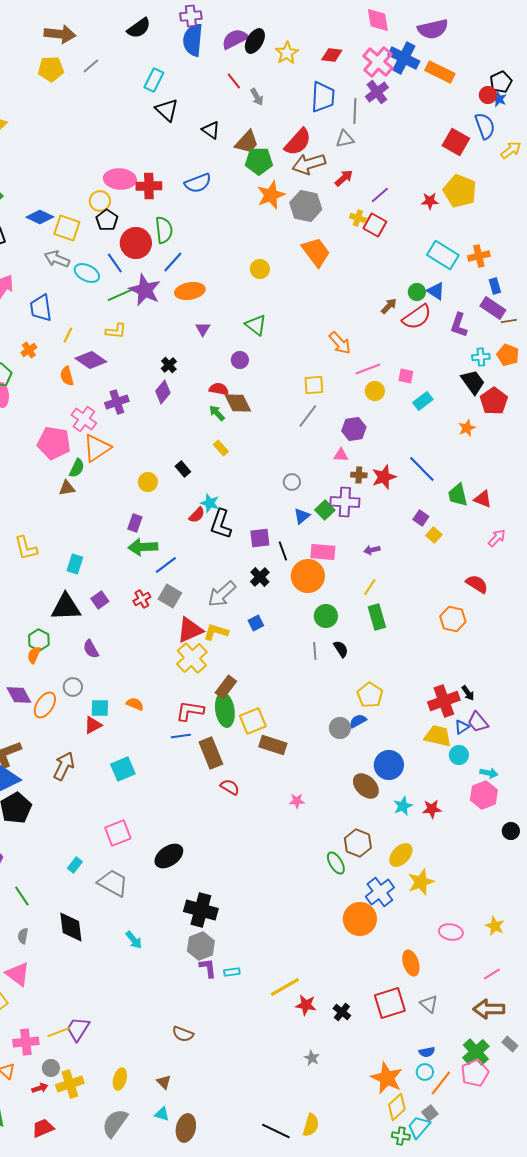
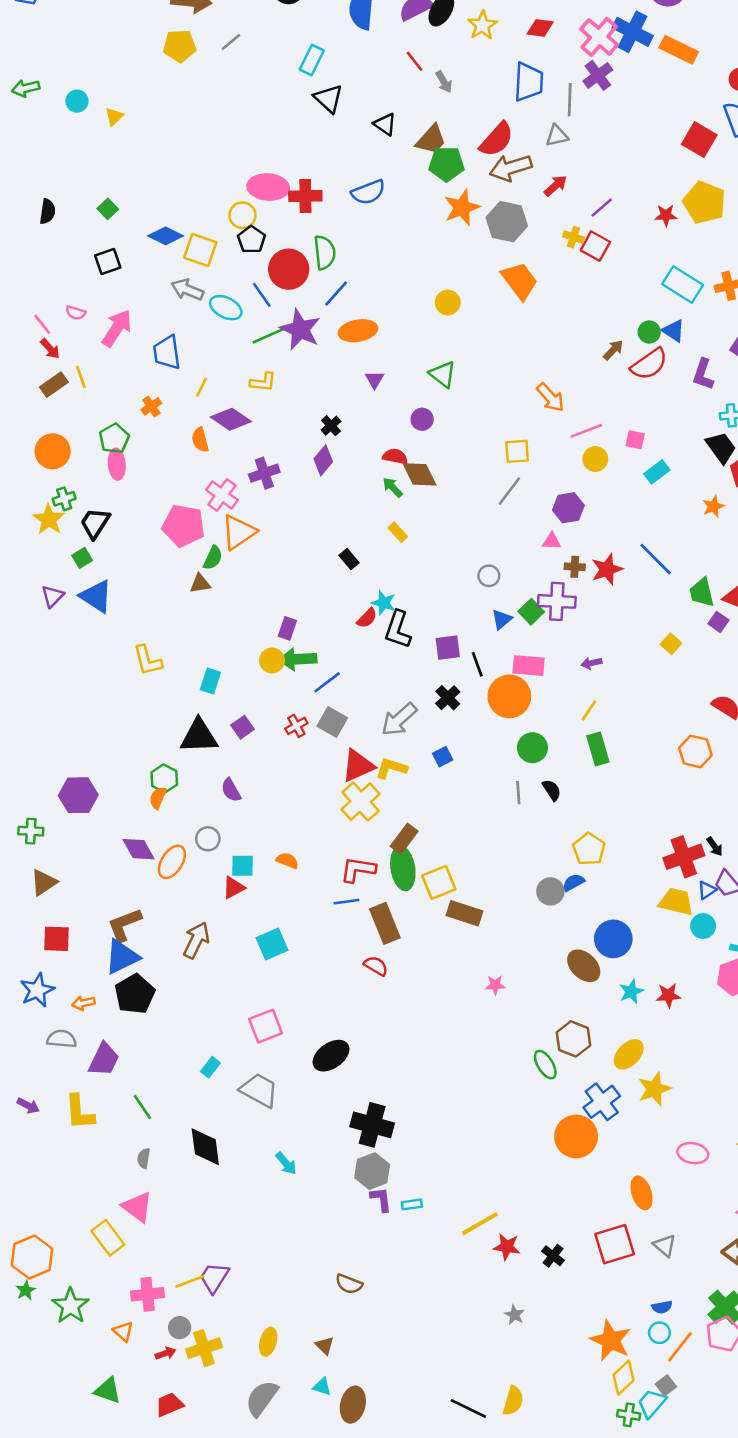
yellow circle: (148, 482) -> (272, 660), moved
purple square: (421, 518) -> (718, 622), moved
red semicircle: (230, 787) -> (376, 966), moved

